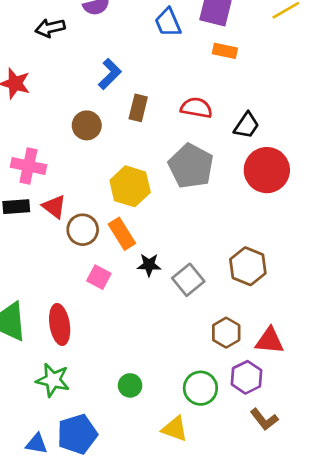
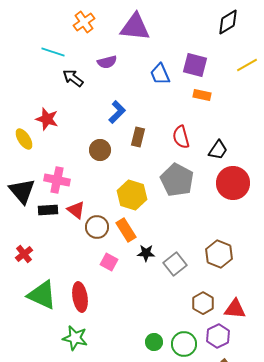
black arrow: (50, 28) -> (73, 78), turned 50
red semicircle: (196, 108) -> (181, 137), turned -115
green circle: (130, 385) -> (154, 342), moved

